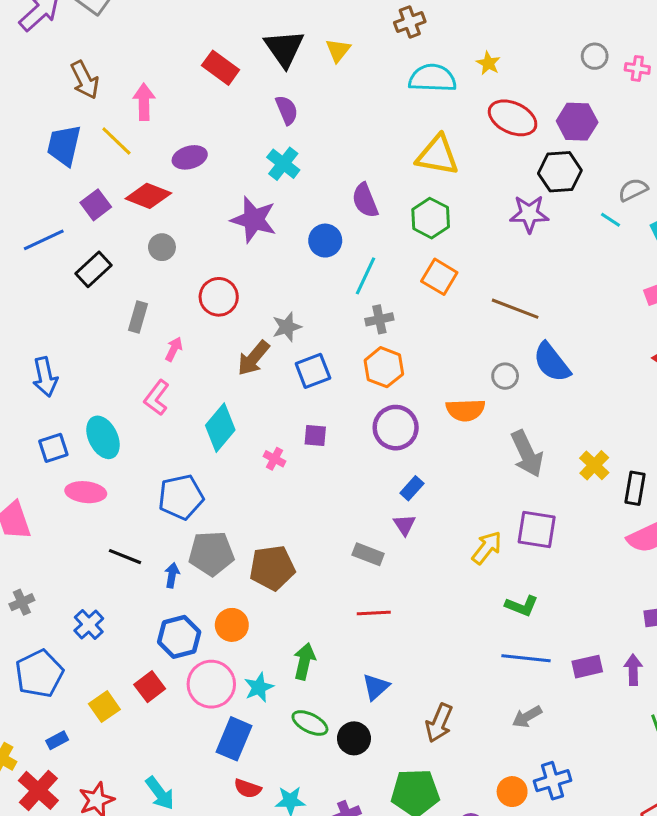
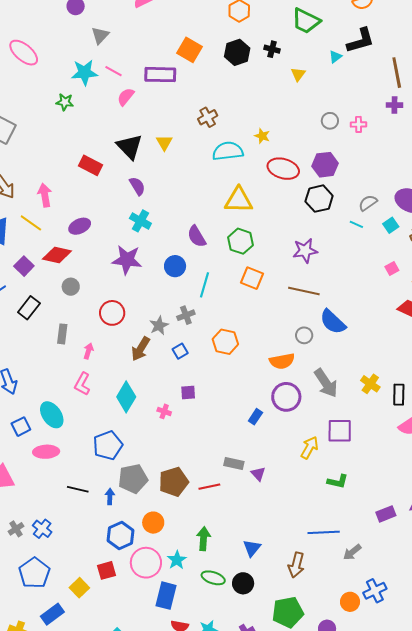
purple star: (529, 214) -> (305, 251), moved
gray cross: (379, 319) -> (186, 315), moved
blue square: (313, 371) -> (180, 351), size x0.7
purple circle: (396, 428) -> (286, 397), moved
purple triangle: (405, 525) -> (258, 474), moved
red line: (374, 613) -> (209, 487), moved
blue cross: (89, 625) -> (42, 529), moved
blue line: (526, 658) -> (324, 532), moved
red square: (150, 687) -> (107, 570), turned 30
blue rectangle: (57, 740) -> (52, 614), size x1.6

